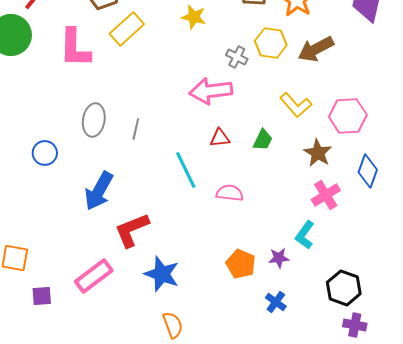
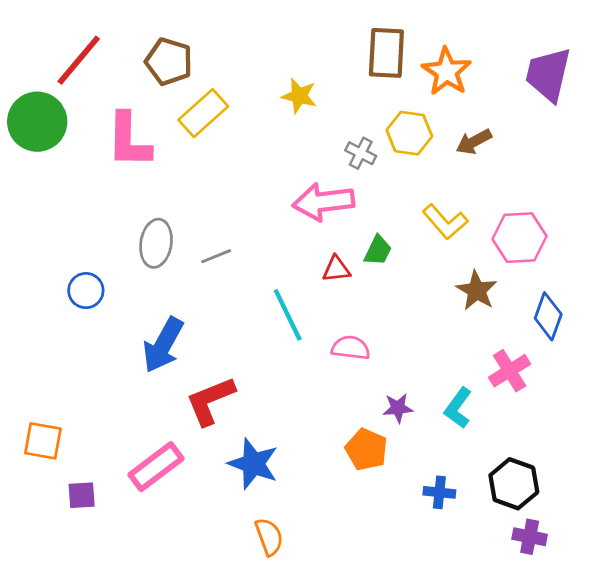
brown arrow: (316, 49) -> (474, 142), size x0.7
gray line: (136, 129) -> (216, 256), turned 55
green trapezoid: (263, 140) -> (378, 250), moved
pink cross: (326, 195) -> (510, 371), moved
purple star: (279, 258) -> (398, 408), moved
blue cross: (276, 302) -> (439, 492), moved, turned -30

